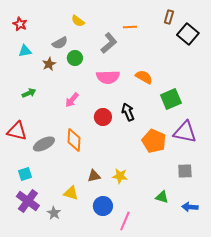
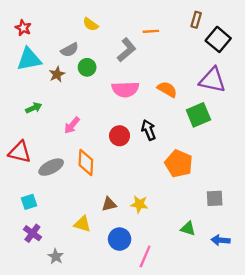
cyan triangle: (25, 51) -> (29, 59), size x1.6
pink arrow: (72, 100) -> (72, 125), moved
purple triangle: (185, 132) -> (212, 80), moved
purple cross: (28, 201) -> (32, 233), size x0.7
gray star: (54, 213) -> (56, 256), moved

